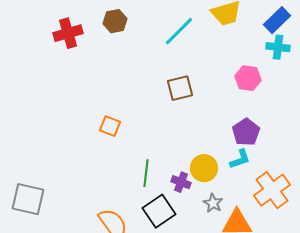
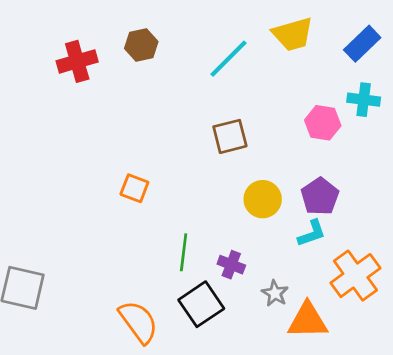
cyan cross: (278, 47) -> (364, 100), moved
yellow circle: (204, 168) -> (263, 199), moved

